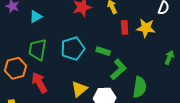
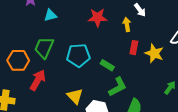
red arrow: (39, 83) -> (38, 80), turned 45
yellow triangle: (79, 89) -> (75, 96), turned -48

